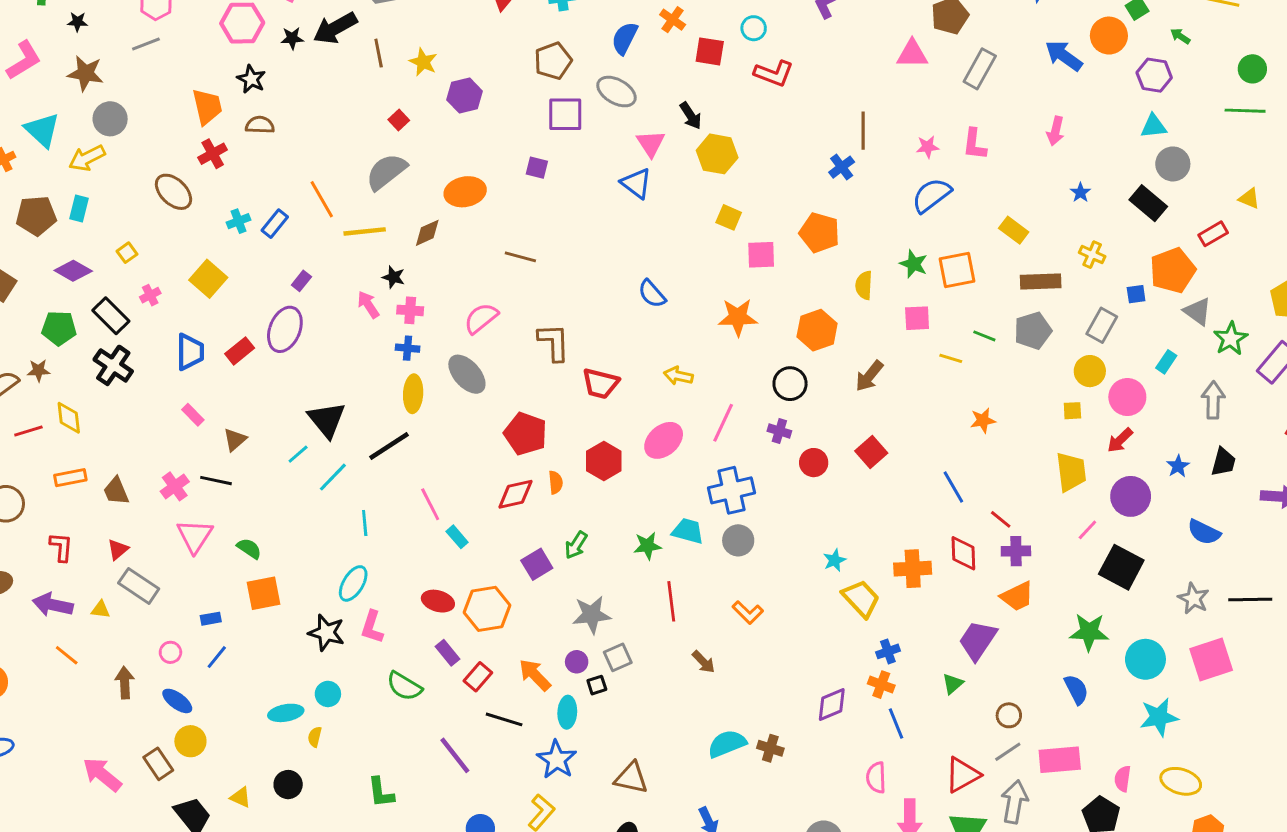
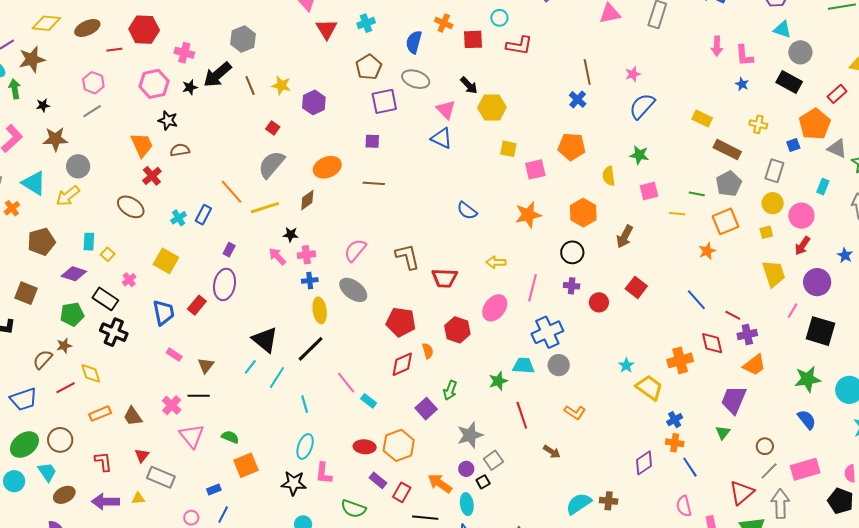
cyan triangle: (1154, 126) -> (782, 29), turned 36
pink L-shape: (974, 144) -> (744, 56), moved
cyan rectangle: (79, 209) -> (89, 242), moved
brown line: (520, 257) -> (374, 183), moved
orange square: (957, 270) -> (726, 221), moved
brown rectangle: (1041, 282) -> (727, 150), turned 40

